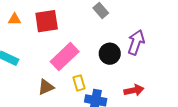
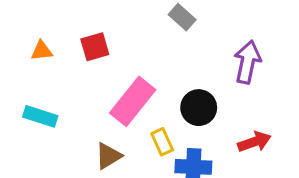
red square: (47, 21) -> (95, 47), size x0.7
black circle: (110, 54) -> (199, 108), moved

